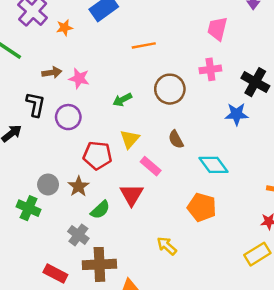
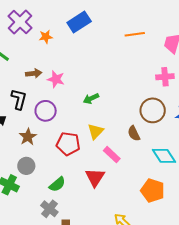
orange line: (144, 45) -> (135, 34), moved
brown circle: (170, 89) -> (153, 110), moved
brown star: (79, 186) -> (28, 137), moved
green semicircle: (100, 210) -> (57, 184), moved

